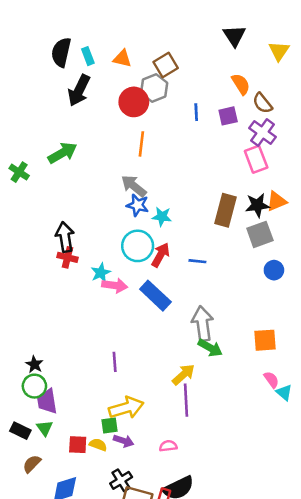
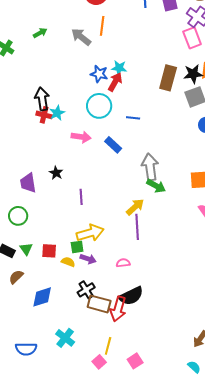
green arrow: (62, 153) -> (40, 33), size x0.6
gray arrow: (134, 186) -> (81, 37), moved
cyan star: (162, 217) -> (119, 68), moved
red arrow: (161, 255) -> (115, 82), moved
blue line: (197, 261) -> (133, 118), moved
cyan star: (101, 273) -> (57, 113), moved
blue rectangle: (155, 296) -> (113, 145), size x0.7
black star: (34, 364) -> (56, 173), moved
purple trapezoid: (47, 401) -> (28, 183), moved
red square: (78, 445) -> (49, 251), moved

